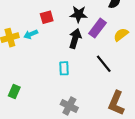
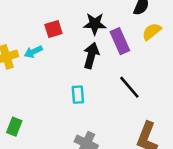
purple rectangle: (97, 28) -> (120, 41), turned -60
yellow semicircle: (121, 35) -> (152, 32), moved

